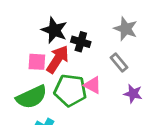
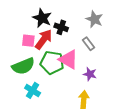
pink triangle: (93, 85) -> (68, 59), size x1.5
purple star: (133, 94) -> (90, 74), moved

